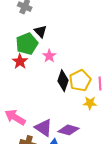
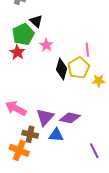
pink line: (100, 83) -> (87, 50), moved
yellow star: (90, 103) -> (99, 81), moved
purple triangle: (44, 128) -> (45, 117), turned 42

